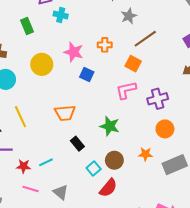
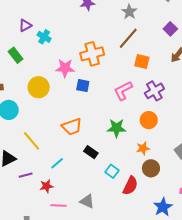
cyan cross: (61, 15) -> (44, 37), turned 32
gray star: (129, 16) -> (129, 12), moved
orange cross: (105, 45) -> (92, 54), size x1.6
orange square: (133, 64) -> (142, 61), moved
orange circle: (165, 129) -> (149, 120), moved
orange star: (145, 154) -> (143, 148), moved
brown circle: (114, 160) -> (151, 168), moved
cyan line: (46, 162) -> (57, 163), moved

